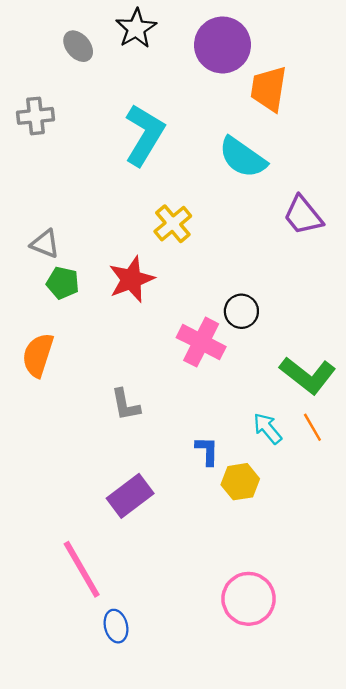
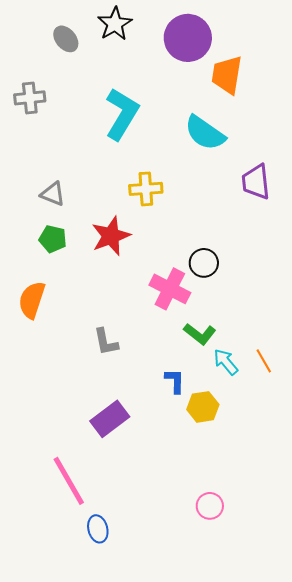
purple trapezoid: (303, 215) -> (256, 182), turned 33
yellow cross: (173, 224) -> (146, 189), turned 36
gray triangle: (45, 244) -> (53, 194), moved
green L-shape: (308, 375) -> (200, 334), moved, size x0.7
pink circle: (249, 599) -> (210, 506), size x0.6

